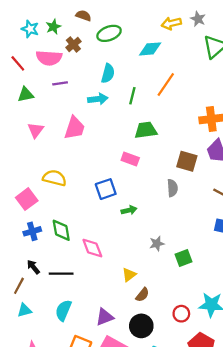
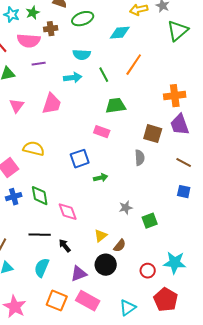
brown cross: (73, 44) -> (51, 29), turned 32
cyan semicircle: (108, 73) -> (82, 55), turned 78
green line: (132, 96) -> (104, 75), turned -42
black arrow: (33, 267) -> (65, 246), moved
brown semicircle: (142, 295) -> (120, 246), moved
black circle: (141, 326) -> (106, 265), moved

